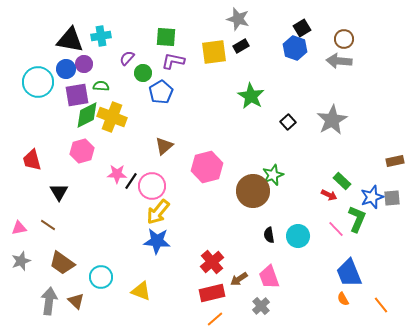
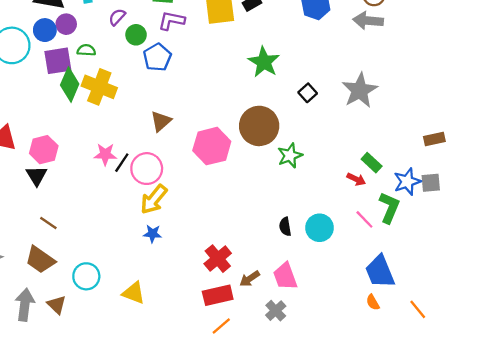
green diamond: (87, 115) -> (70, 85), turned -40
pink hexagon: (82, 151) -> (44, 150), moved
brown circle: (253, 191) -> (259, 126), moved
brown line: (48, 225) -> (48, 223), moved
blue star: (157, 241) -> (153, 234), size x0.6

